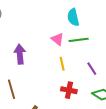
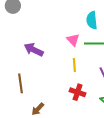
purple arrow: (20, 54) -> (34, 50), turned -66

